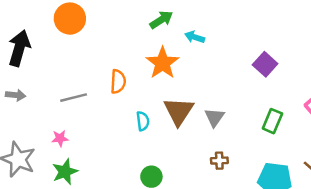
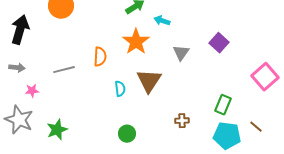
gray triangle: (214, 117) -> (181, 53), moved
green rectangle: (272, 121) -> (223, 105), moved
pink star: (60, 138) -> (32, 91), moved

